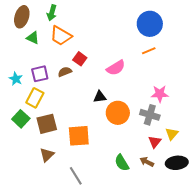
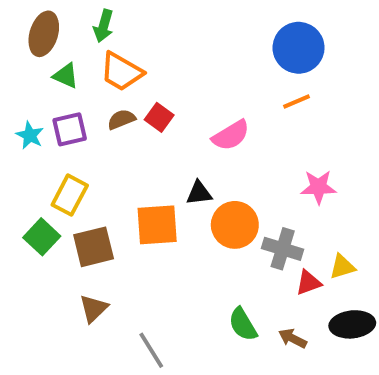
brown semicircle: (65, 72) -> (121, 119), moved
purple square: (40, 74) -> (70, 129), moved
cyan star: (16, 79) -> (30, 135), moved
gray cross: (150, 115) -> (283, 249), moved
yellow triangle: (172, 134) -> (342, 267), turned 32
orange square: (79, 136) -> (157, 225), moved
red triangle: (155, 142) -> (308, 283), turned 32
brown arrow: (147, 162) -> (293, 338), moved

